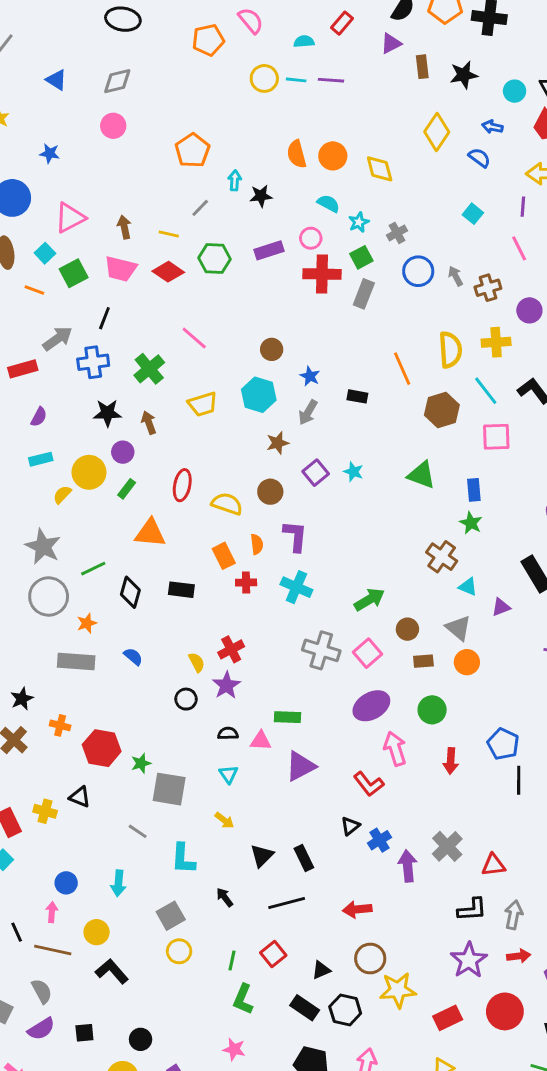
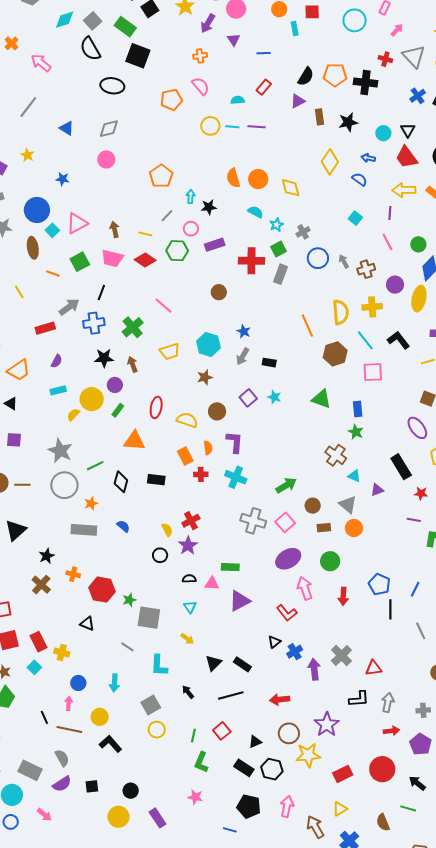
pink circle: (311, 238) -> (191, 229), moved
cyan square: (45, 253) -> (52, 230), moved
brown circle: (272, 349) -> (219, 292), moved
black rectangle: (357, 396) -> (269, 363), moved
brown star: (278, 443) -> (205, 377), moved
yellow cross: (45, 811) -> (62, 653), moved
black rectangle: (304, 858) -> (242, 664), turned -30
purple star: (469, 960) -> (327, 724), moved

